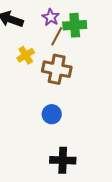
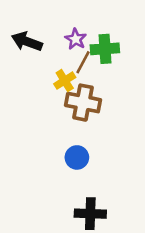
yellow cross: (26, 55) -> (65, 81), moved

